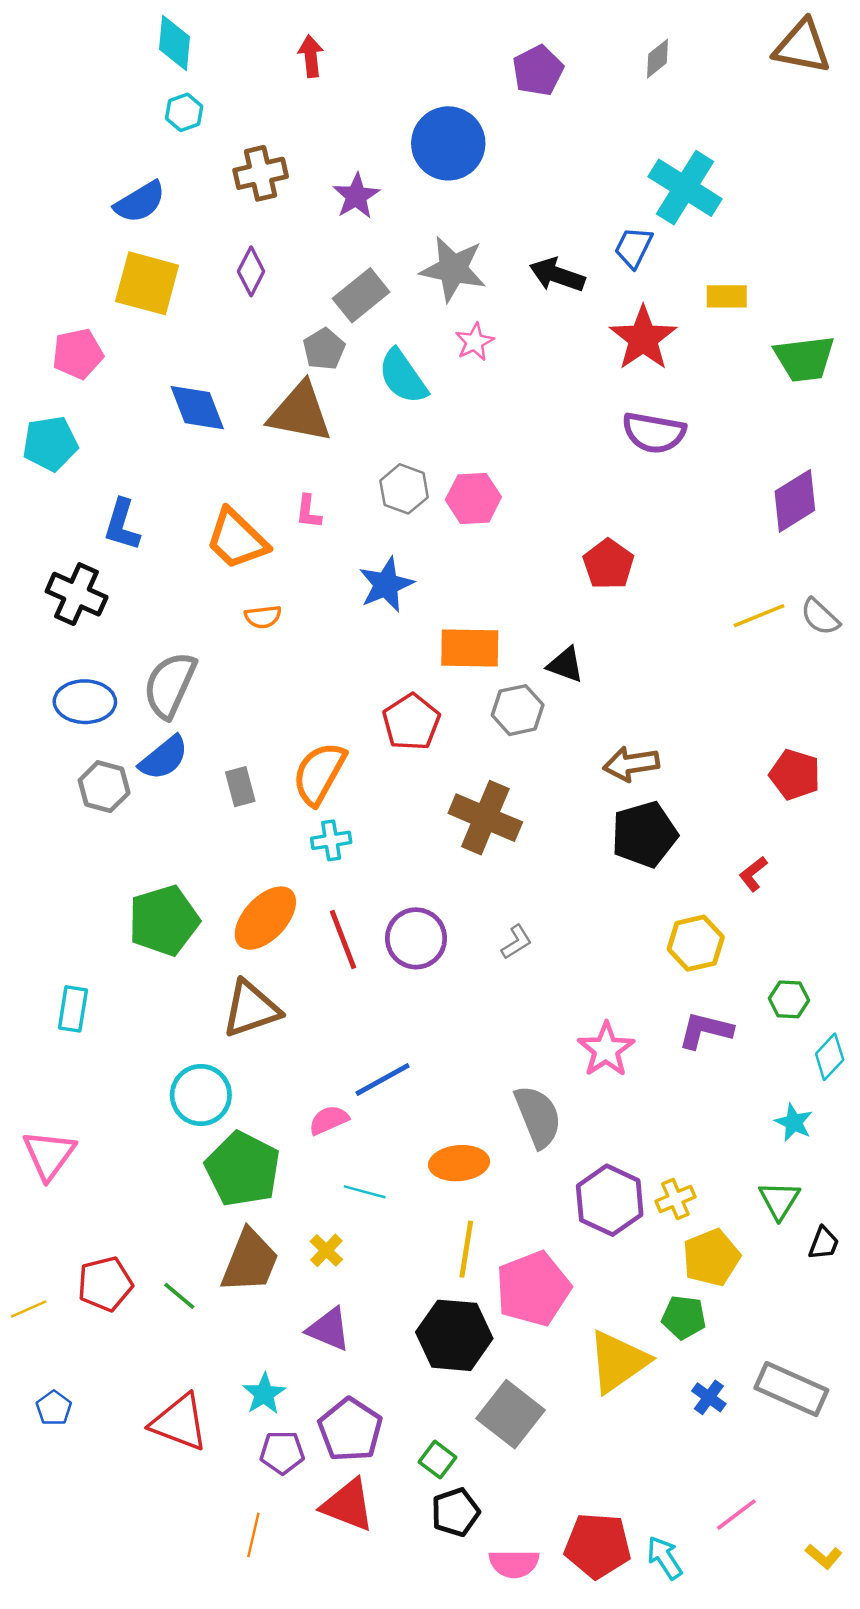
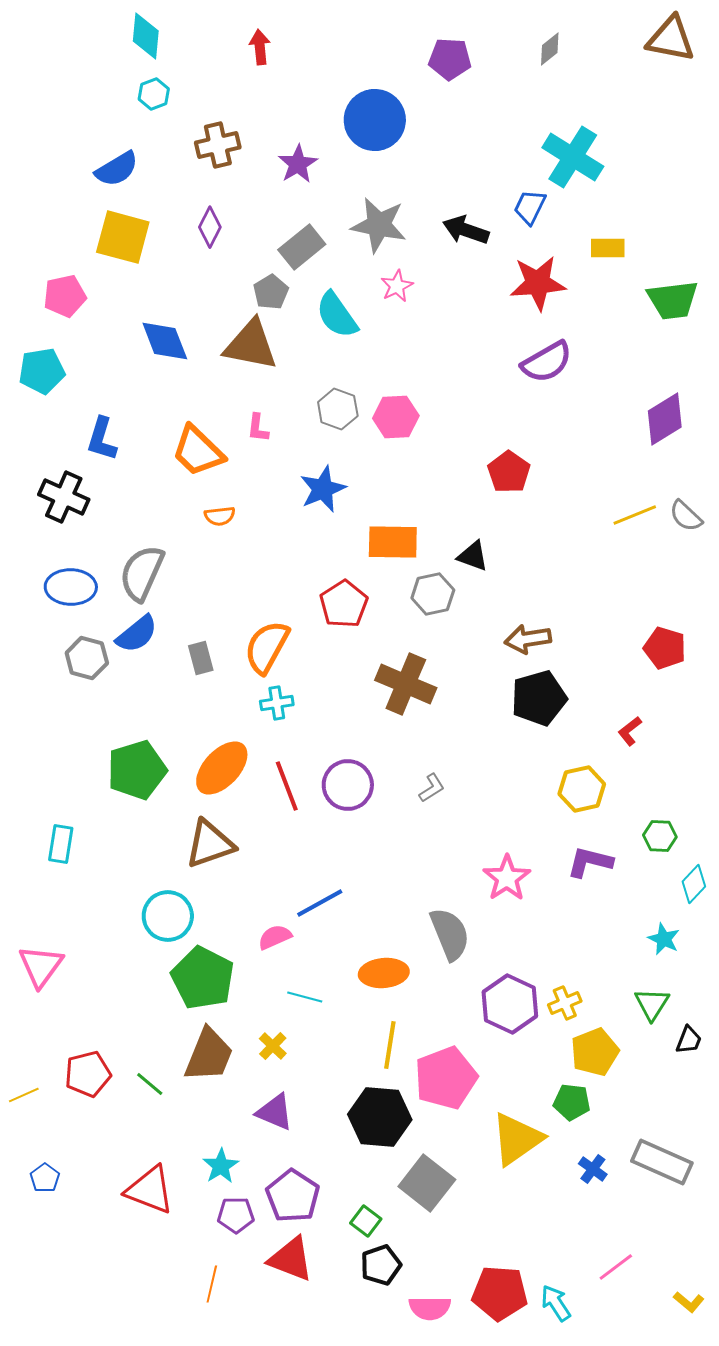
purple pentagon: (538, 71) -> (450, 59), turned 30
red star: (643, 338) -> (538, 283), turned 30
purple semicircle: (654, 433) -> (547, 362), turned -40

